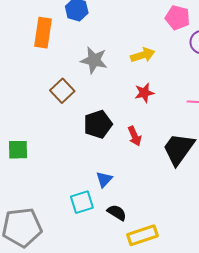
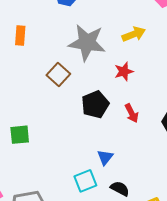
orange rectangle: (43, 33) -> (20, 35), moved, size x0.7
gray star: (94, 60) -> (87, 43), size x1.4
red star: (144, 93) -> (124, 72), moved

